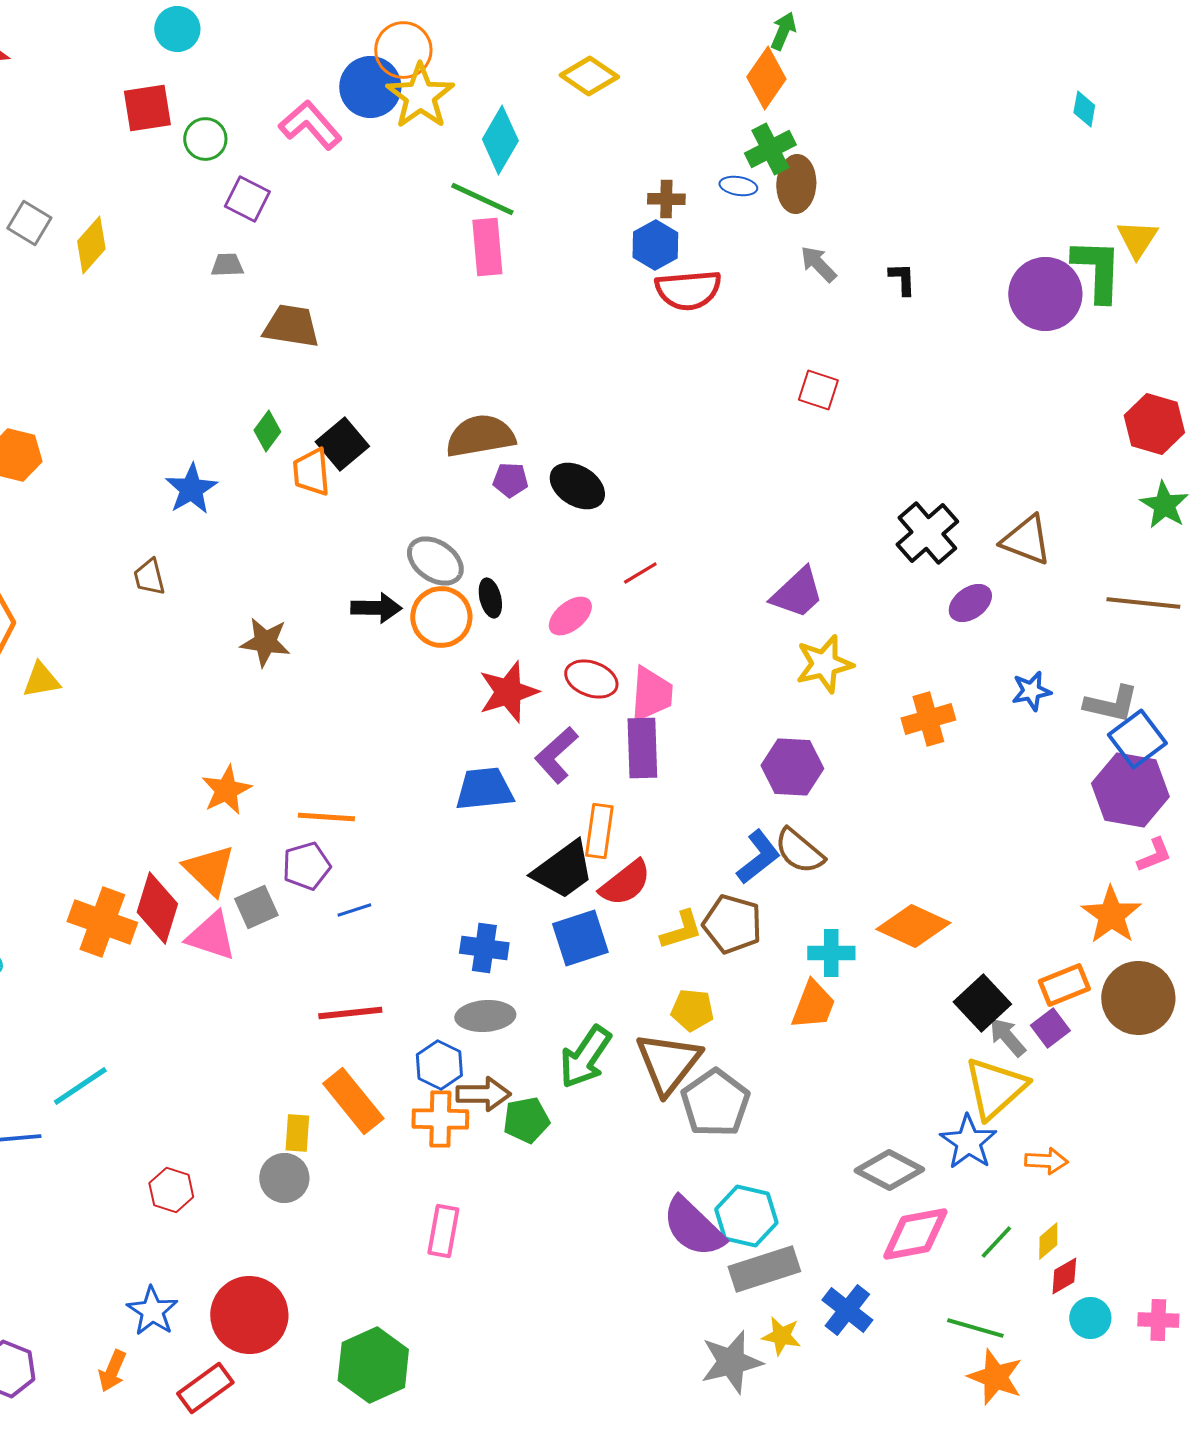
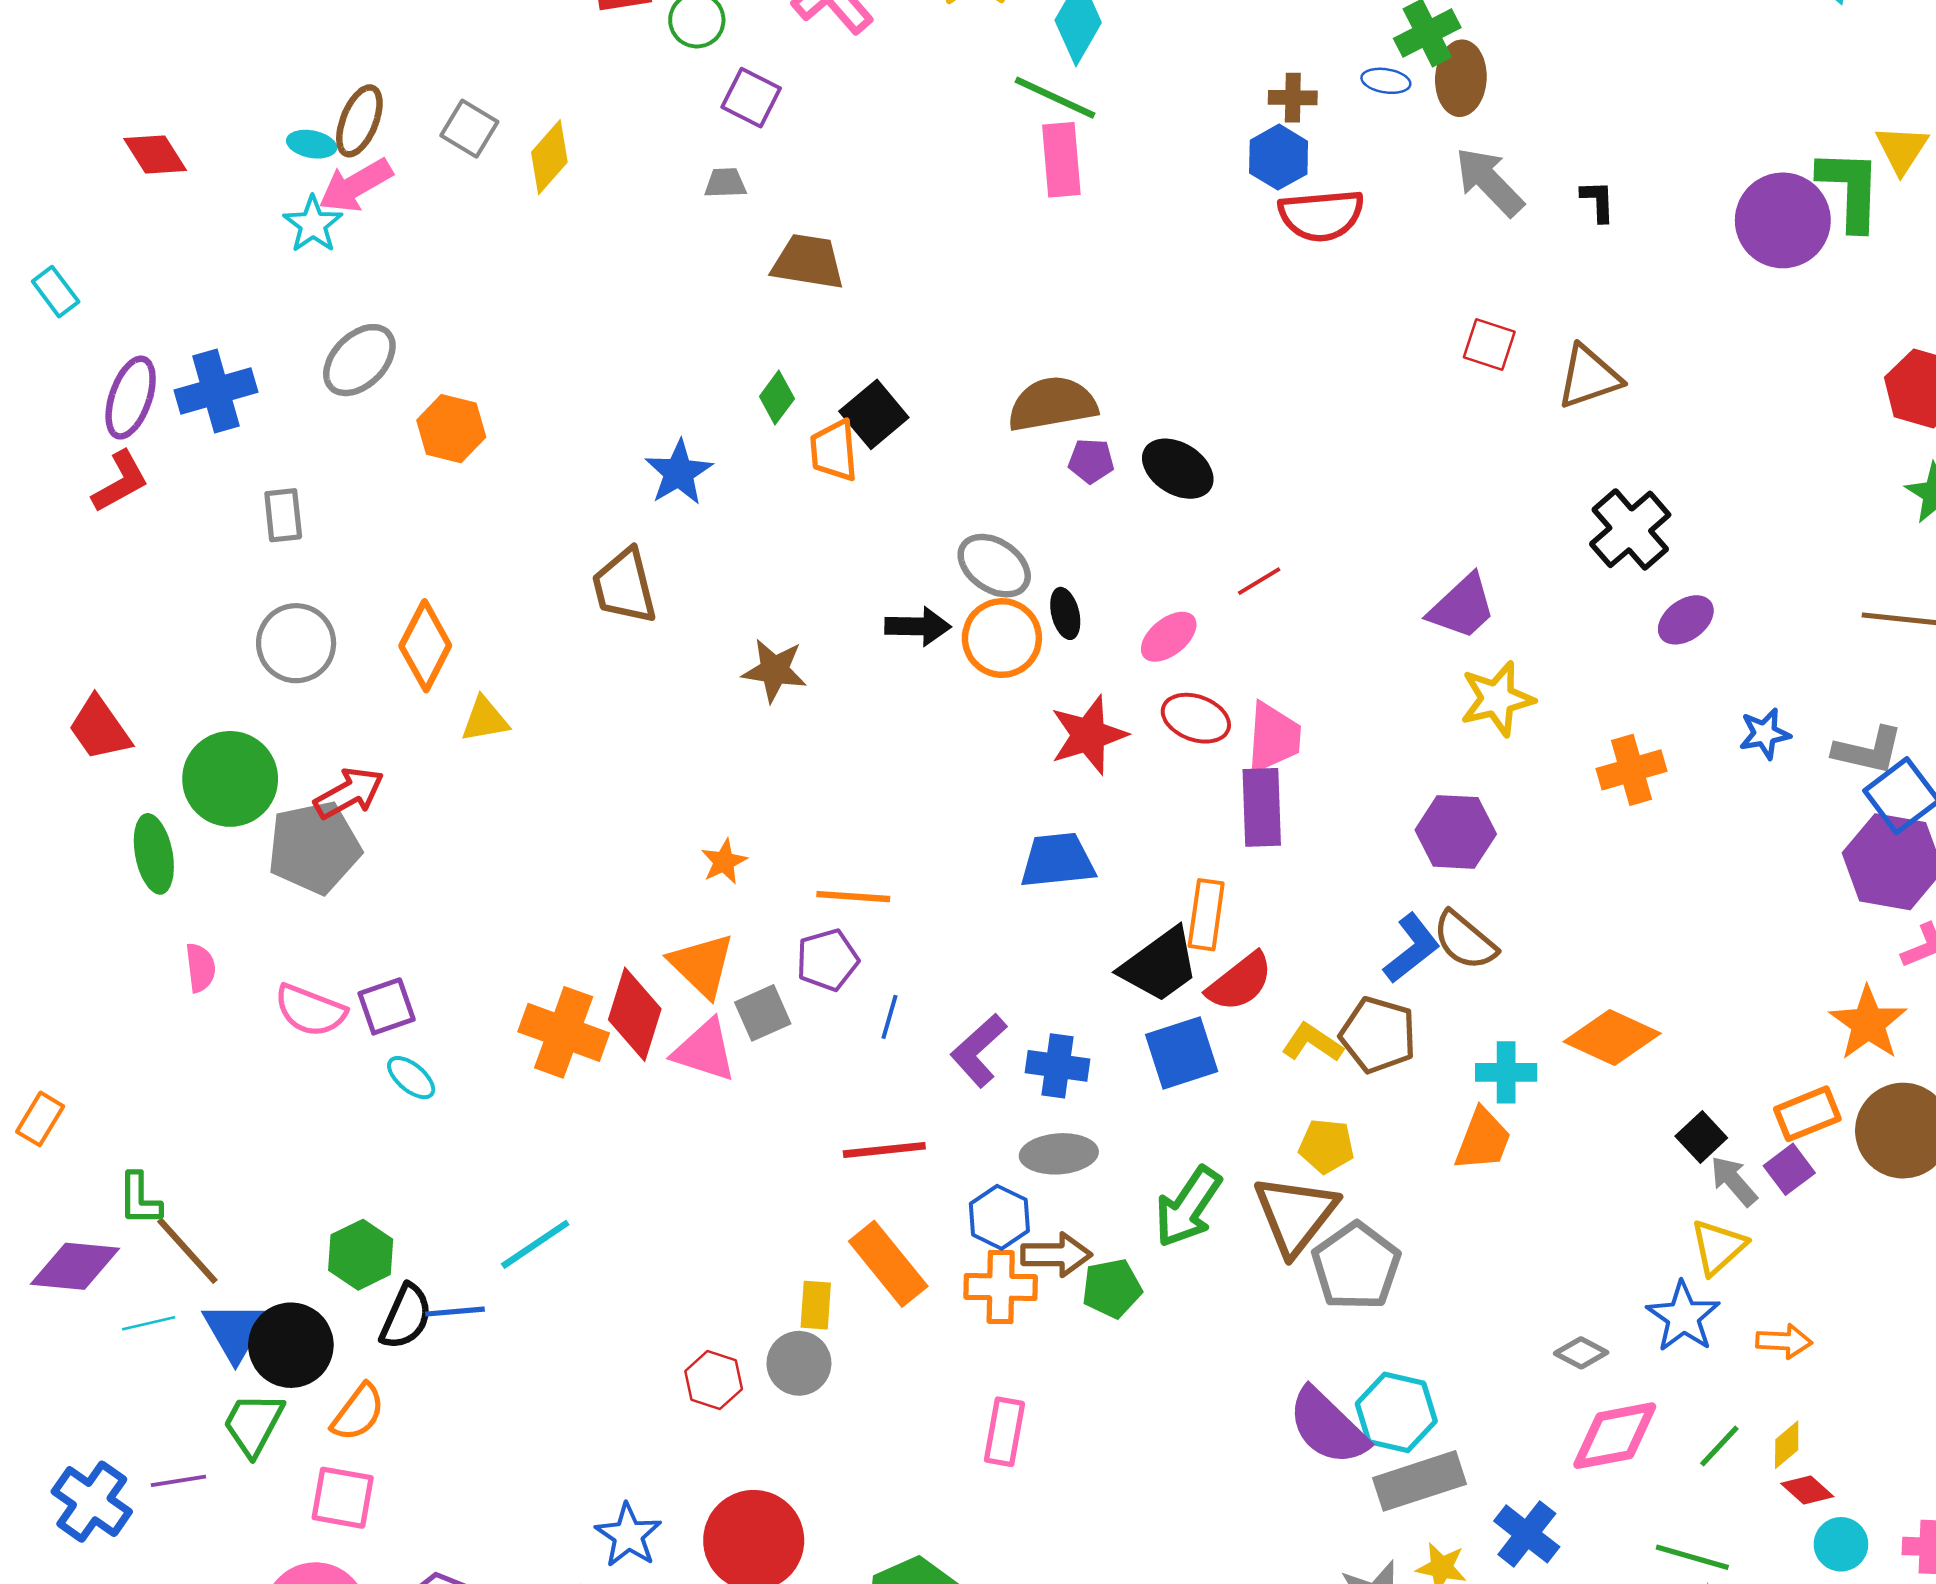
gray arrow: (818, 264) -> (1489, 182), size x1.5
brown triangle: (1026, 540) -> (1589, 377), moved, turned -40
brown trapezoid: (149, 577) -> (624, 586), size x1.6
purple L-shape: (556, 755) -> (979, 1050), moved
orange star: (226, 790) -> (724, 862), size x0.7
blue line: (354, 910) -> (889, 1017), turned -56
yellow L-shape: (681, 930) -> (1312, 1043), turned -129
black square: (982, 1003) -> (1701, 1137), size x0.7
yellow triangle: (995, 1088) -> (1718, 1247), size x0.7
gray diamond: (889, 1170) -> (1581, 1353), size x0.6
red hexagon: (171, 1190) -> (714, 1380), moved
red diamond: (1064, 1276) -> (1807, 1490), turned 72

